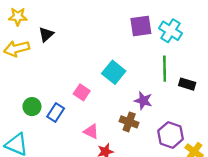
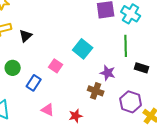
black triangle: (46, 34) -> (26, 36), moved
black rectangle: (187, 84) -> (142, 68), moved
green circle: (32, 107) -> (13, 68), moved
pink triangle: (91, 131) -> (48, 110), moved

